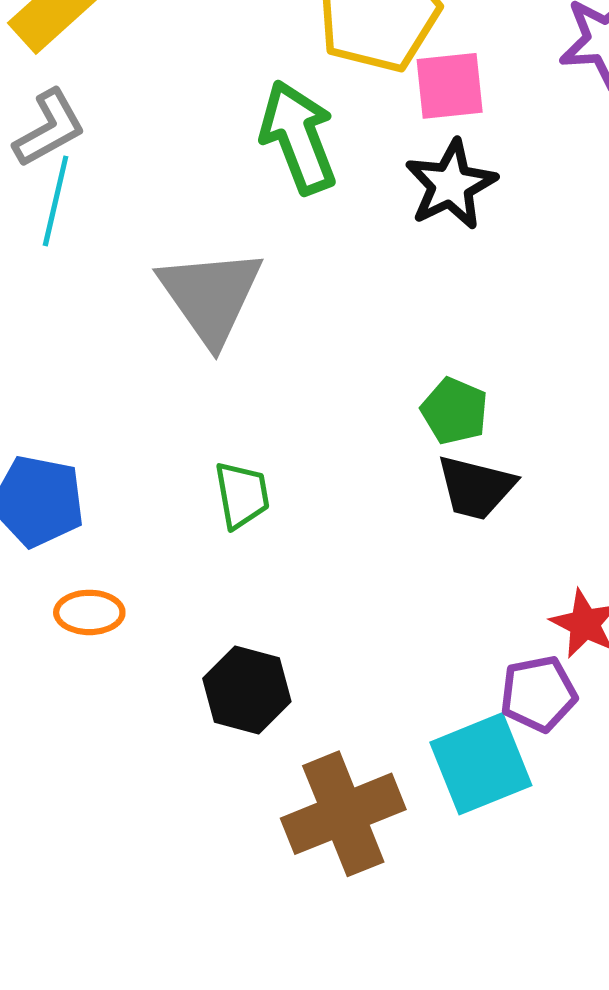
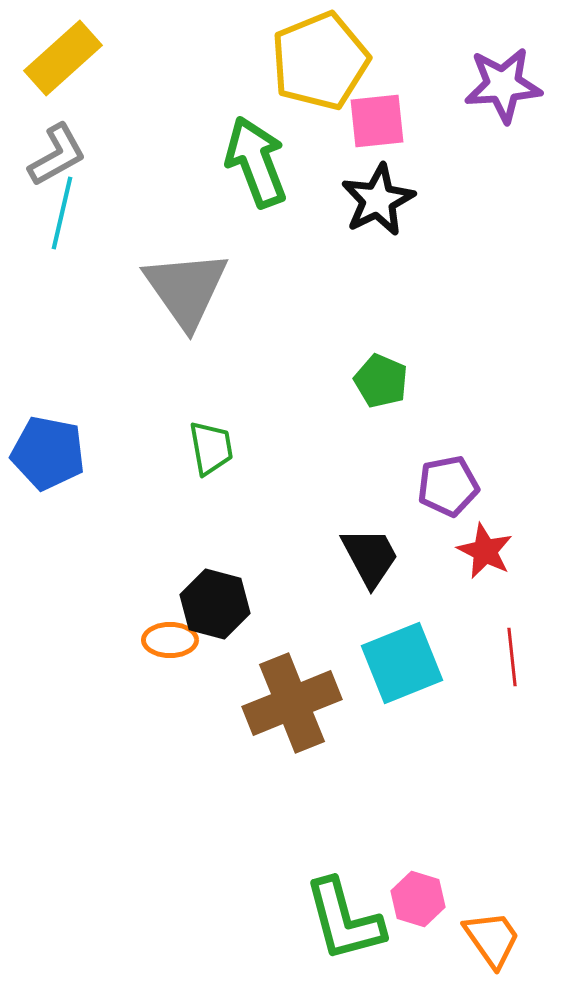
black trapezoid: (476, 487) -> (370, 557), moved, turned -132
orange ellipse: (89, 612) -> (170, 640), moved
purple pentagon: (538, 694) -> (448, 486), moved

